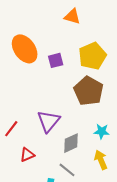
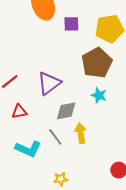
cyan star: (102, 131) -> (99, 95), moved
yellow arrow: (101, 160) -> (81, 133), moved

